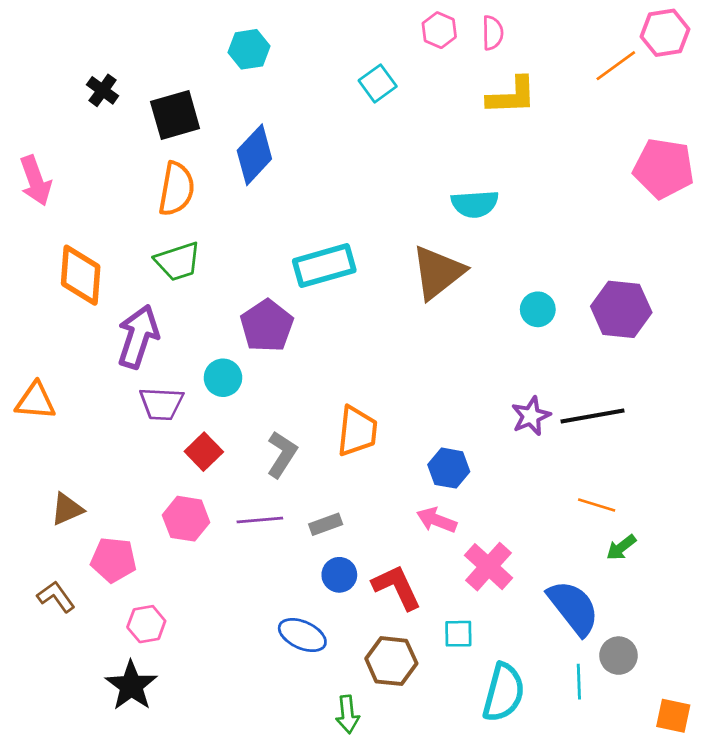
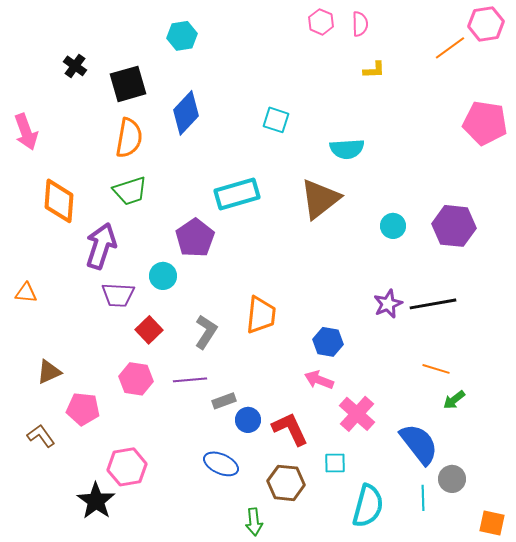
cyan square: (378, 83) -> (276, 120), moved, turned -36
yellow L-shape: (512, 96) -> (374, 70), size x0.6
orange triangle: (35, 401) -> (26, 293), size x0.7
gray rectangle: (326, 524) -> (224, 401), moved
pink hexagon: (146, 624) -> (127, 467), moved, size x1.4

